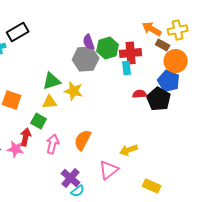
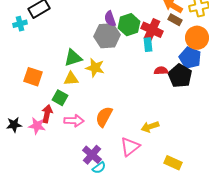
brown rectangle: (163, 45) -> (175, 20), moved
red cross: (131, 53) -> (152, 30), turned 30
pink arrow: (53, 144) -> (74, 121), turned 78

